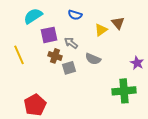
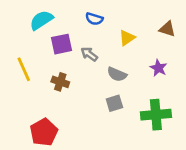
brown triangle: (118, 23) -> (167, 29), moved, turned -32
brown cross: (55, 56) -> (60, 82), moved
purple star: (137, 63) -> (158, 68), moved
gray square: (69, 68) -> (114, 103), moved

